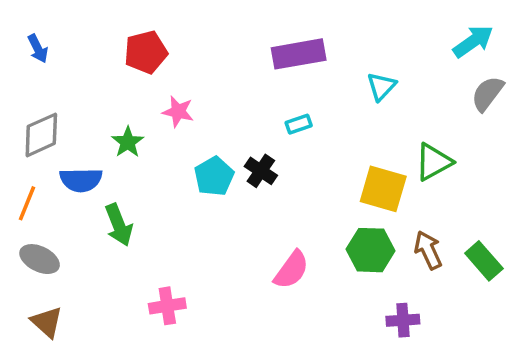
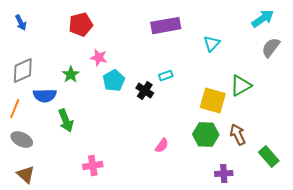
cyan rectangle: (299, 124) -> (166, 76), moved
cyan pentagon: (214, 176) -> (114, 81), moved
green rectangle: (484, 261) -> (269, 157), moved
pink semicircle: (291, 270) -> (162, 146), size x0.7

